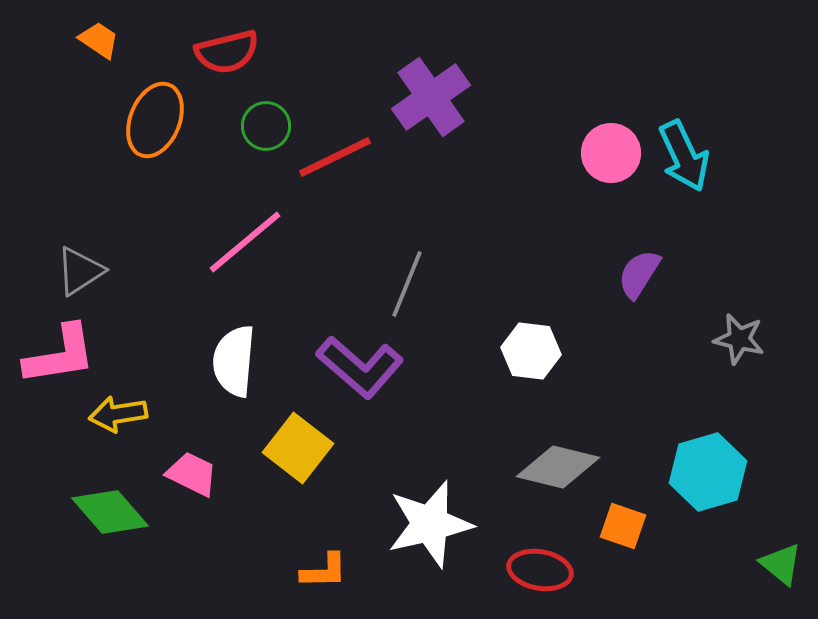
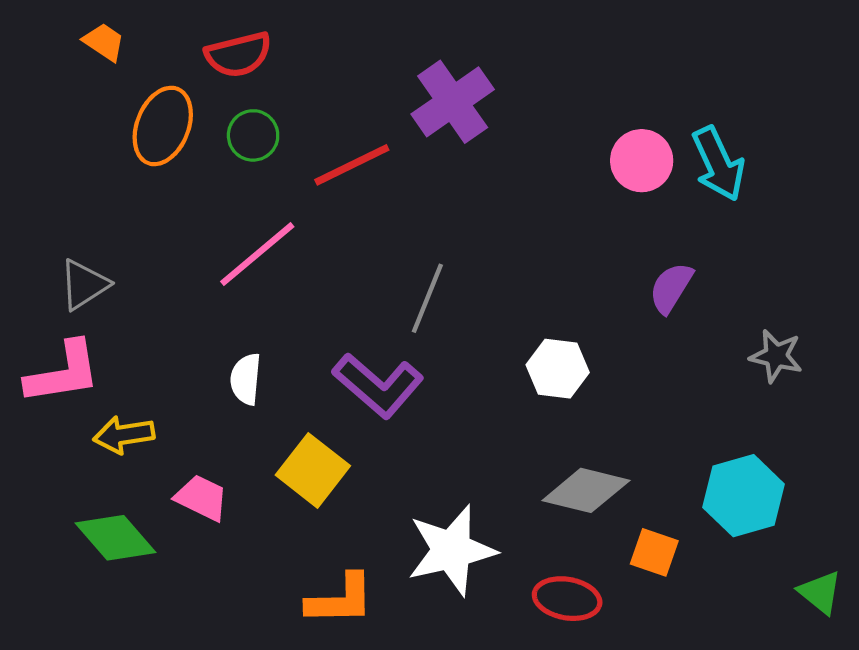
green circle: (266, 126) -> (253, 135), moved
white semicircle: (234, 361) -> (246, 379), size x0.7
orange L-shape: (324, 571) -> (340, 600), size x1.4

